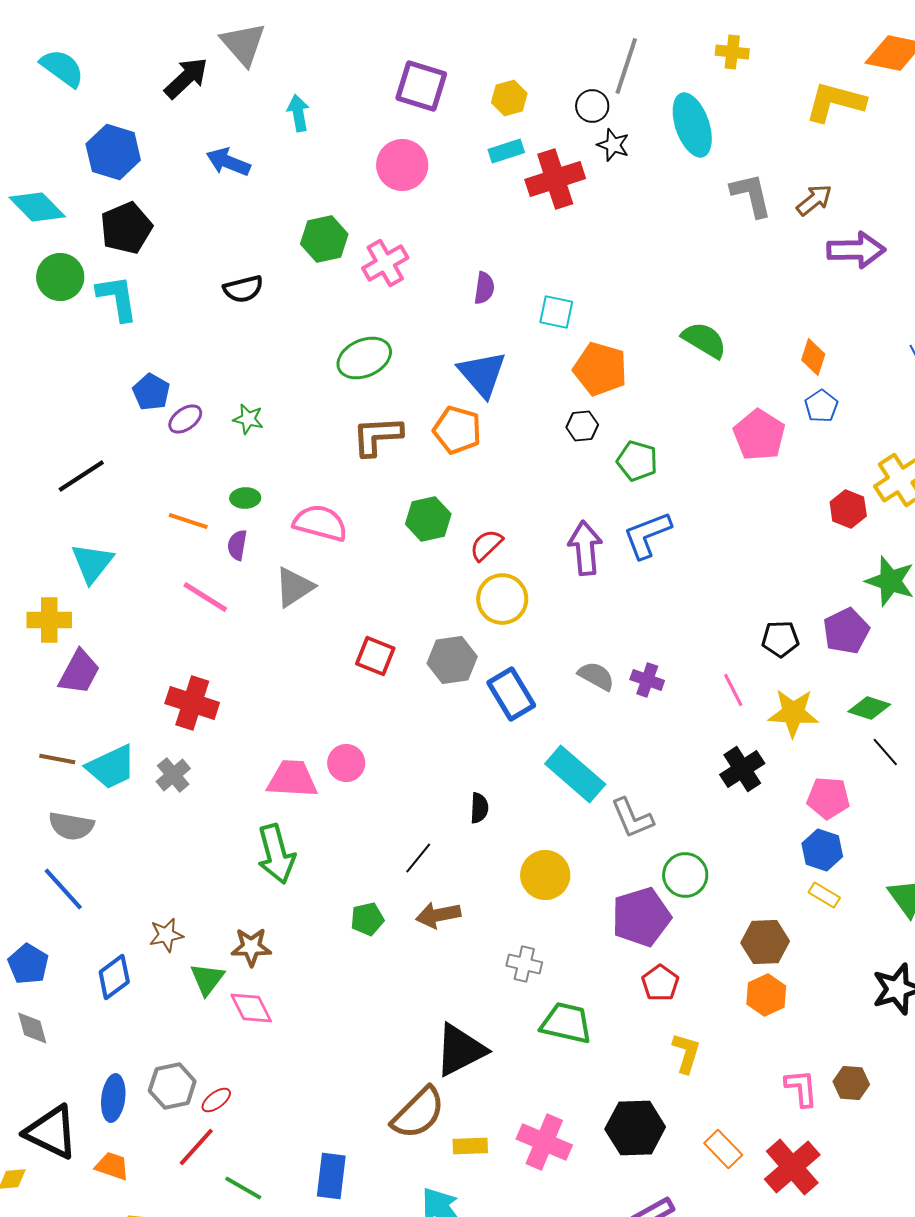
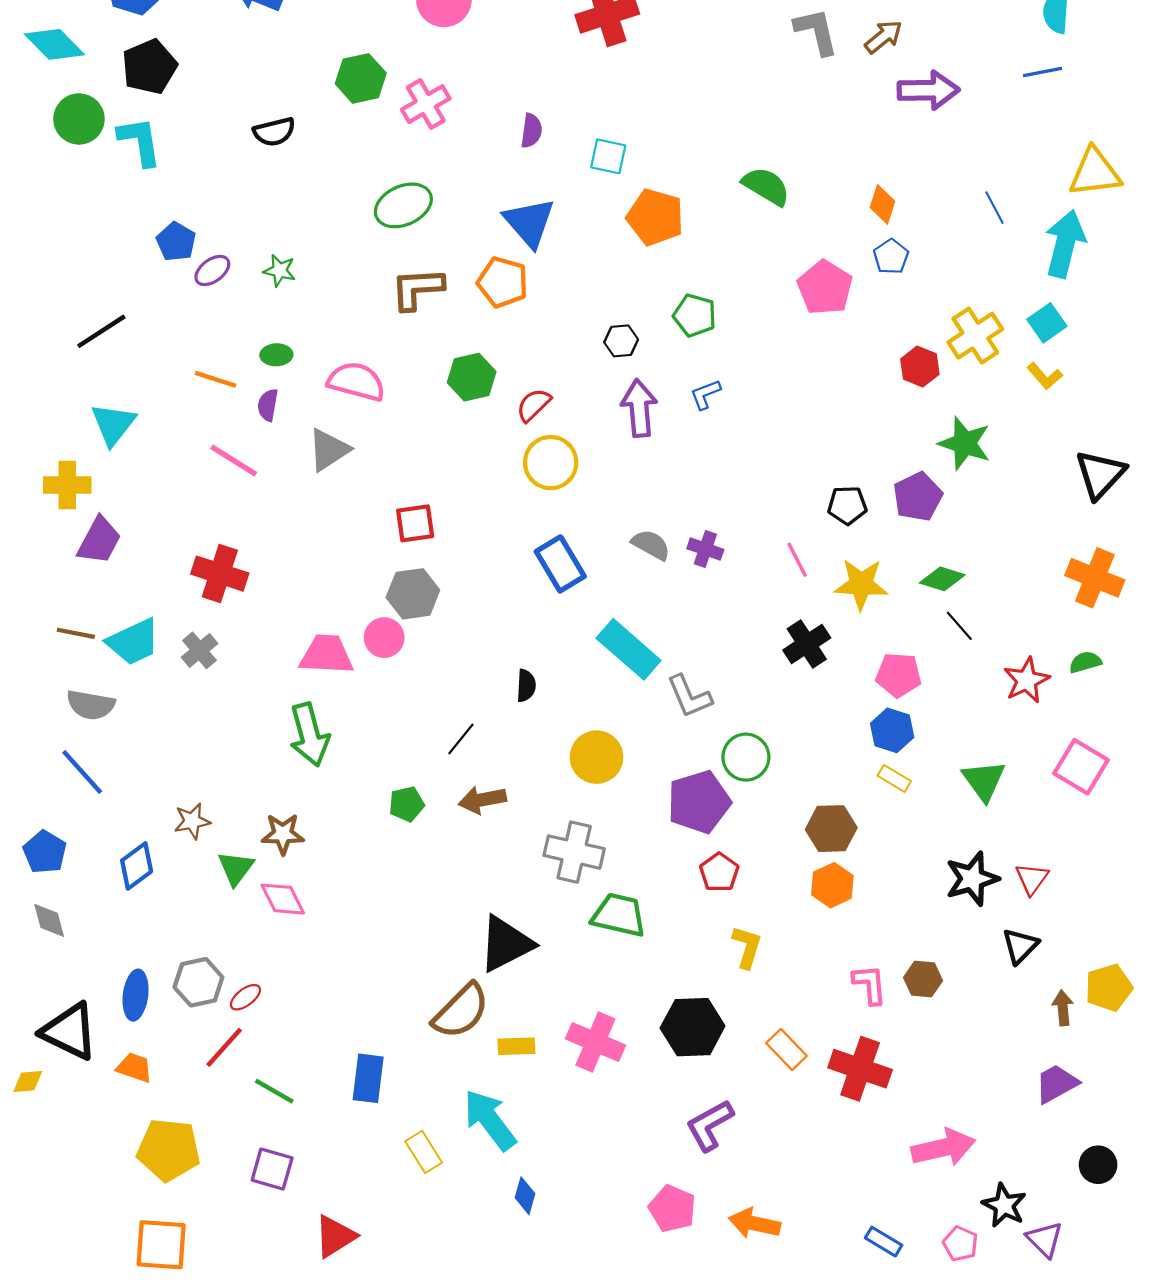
black hexagon: (582, 426) -> (621, 341), moved
blue L-shape: (647, 535) -> (705, 394), size x0.6
red square: (375, 656) -> (415, 523), turned -30
gray hexagon: (452, 660) -> (413, 594), moved
gray cross: (524, 964) -> (574, 852), size x1.6
red cross: (792, 1167) -> (860, 1069), turned -30

